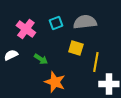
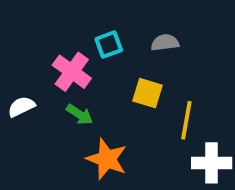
gray semicircle: (85, 22) -> (165, 43), size x0.6
pink cross: (26, 29) -> (72, 72), moved

